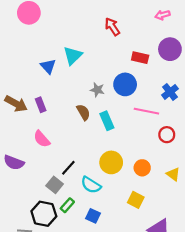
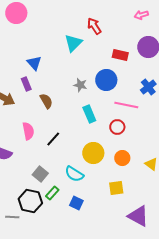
cyan triangle: (73, 56) -> (73, 43), moved
purple rectangle: (41, 105) -> (26, 84), moved
brown semicircle: (83, 112) -> (46, 101), moved
red circle: (167, 135) -> (117, 127), moved
pink semicircle: (42, 139) -> (28, 131), turned -150
black line: (68, 168) -> (53, 139), moved
yellow square: (136, 200) -> (116, 188), turned -35

